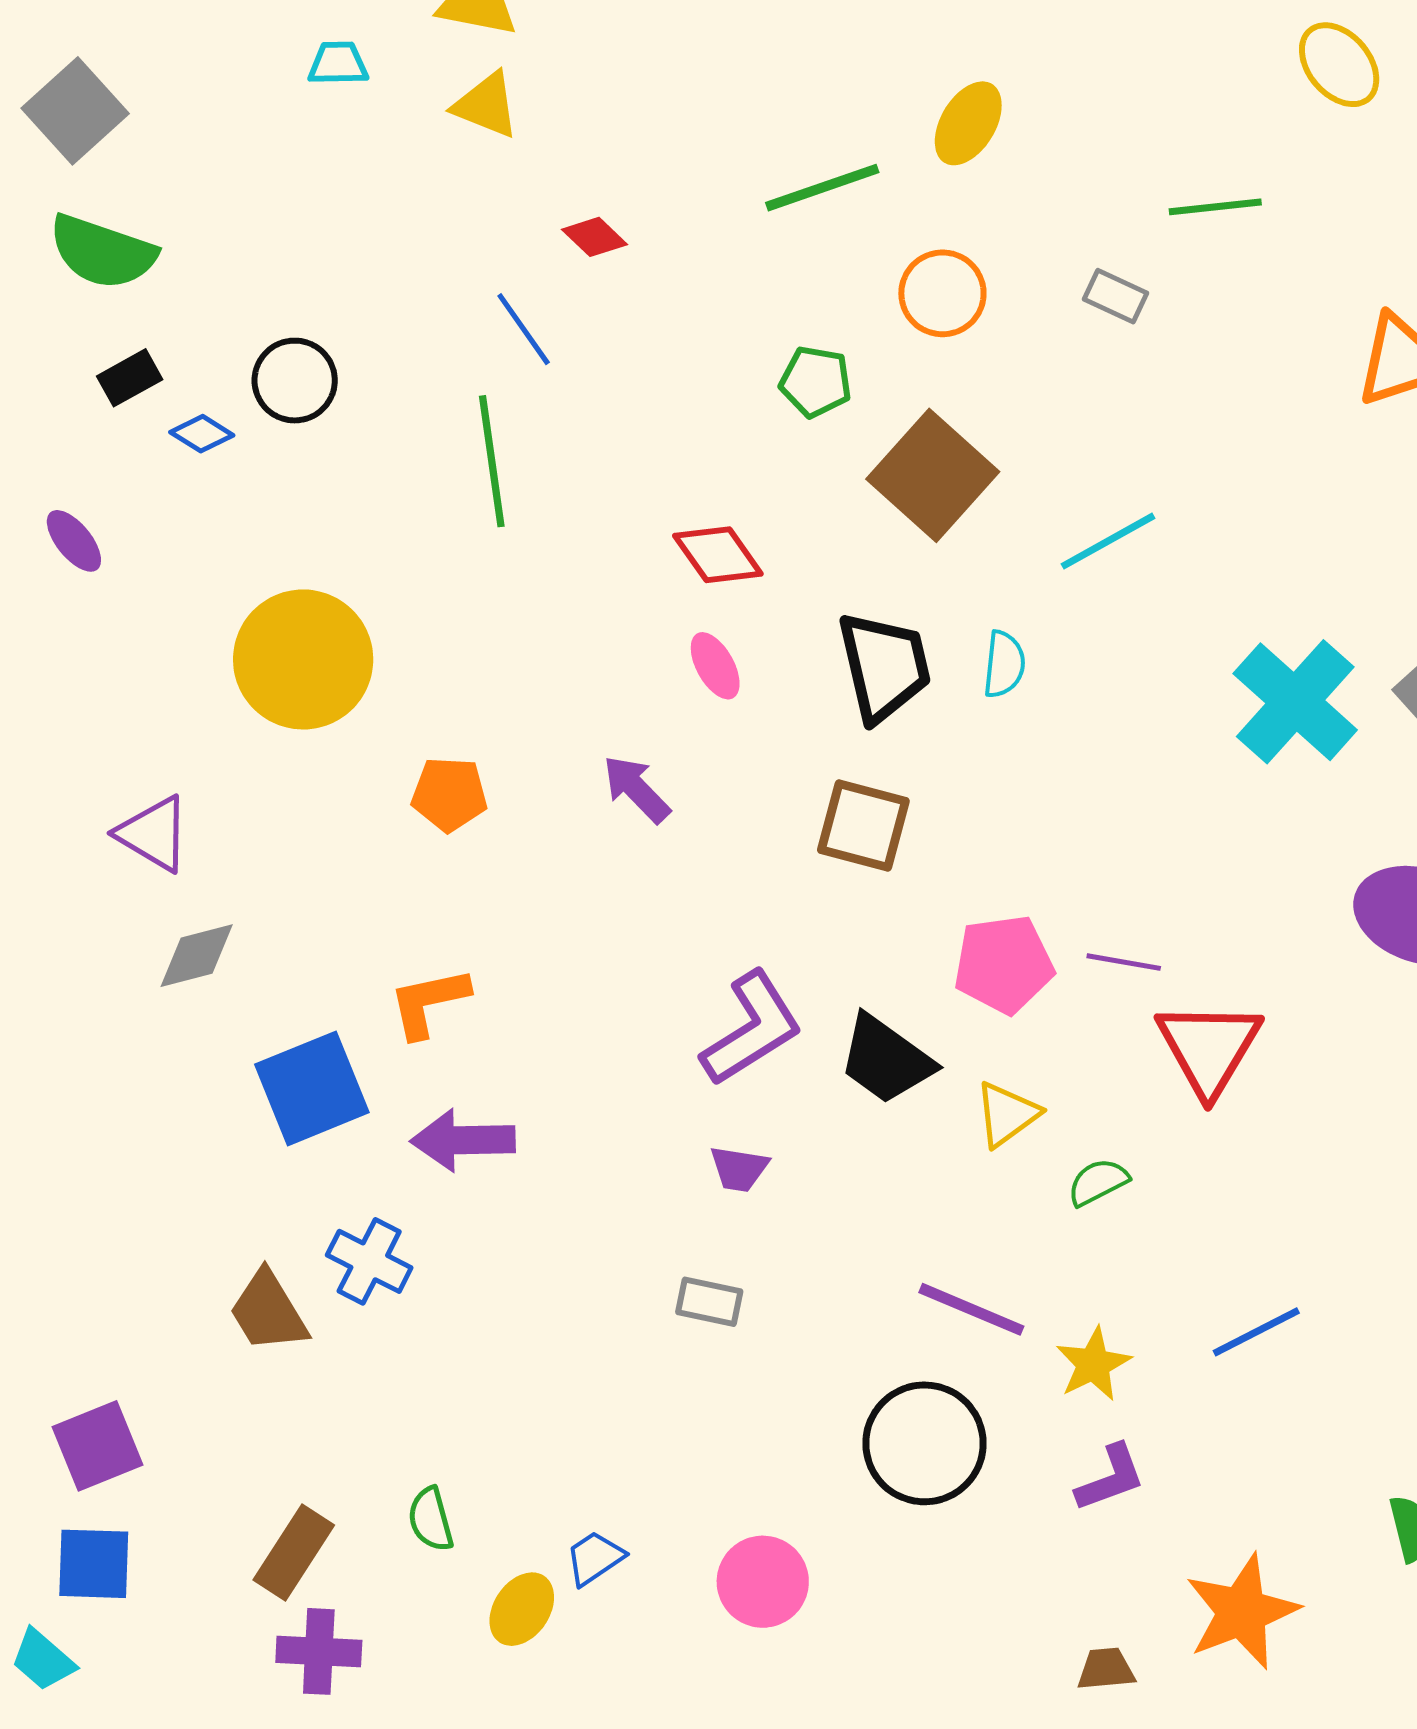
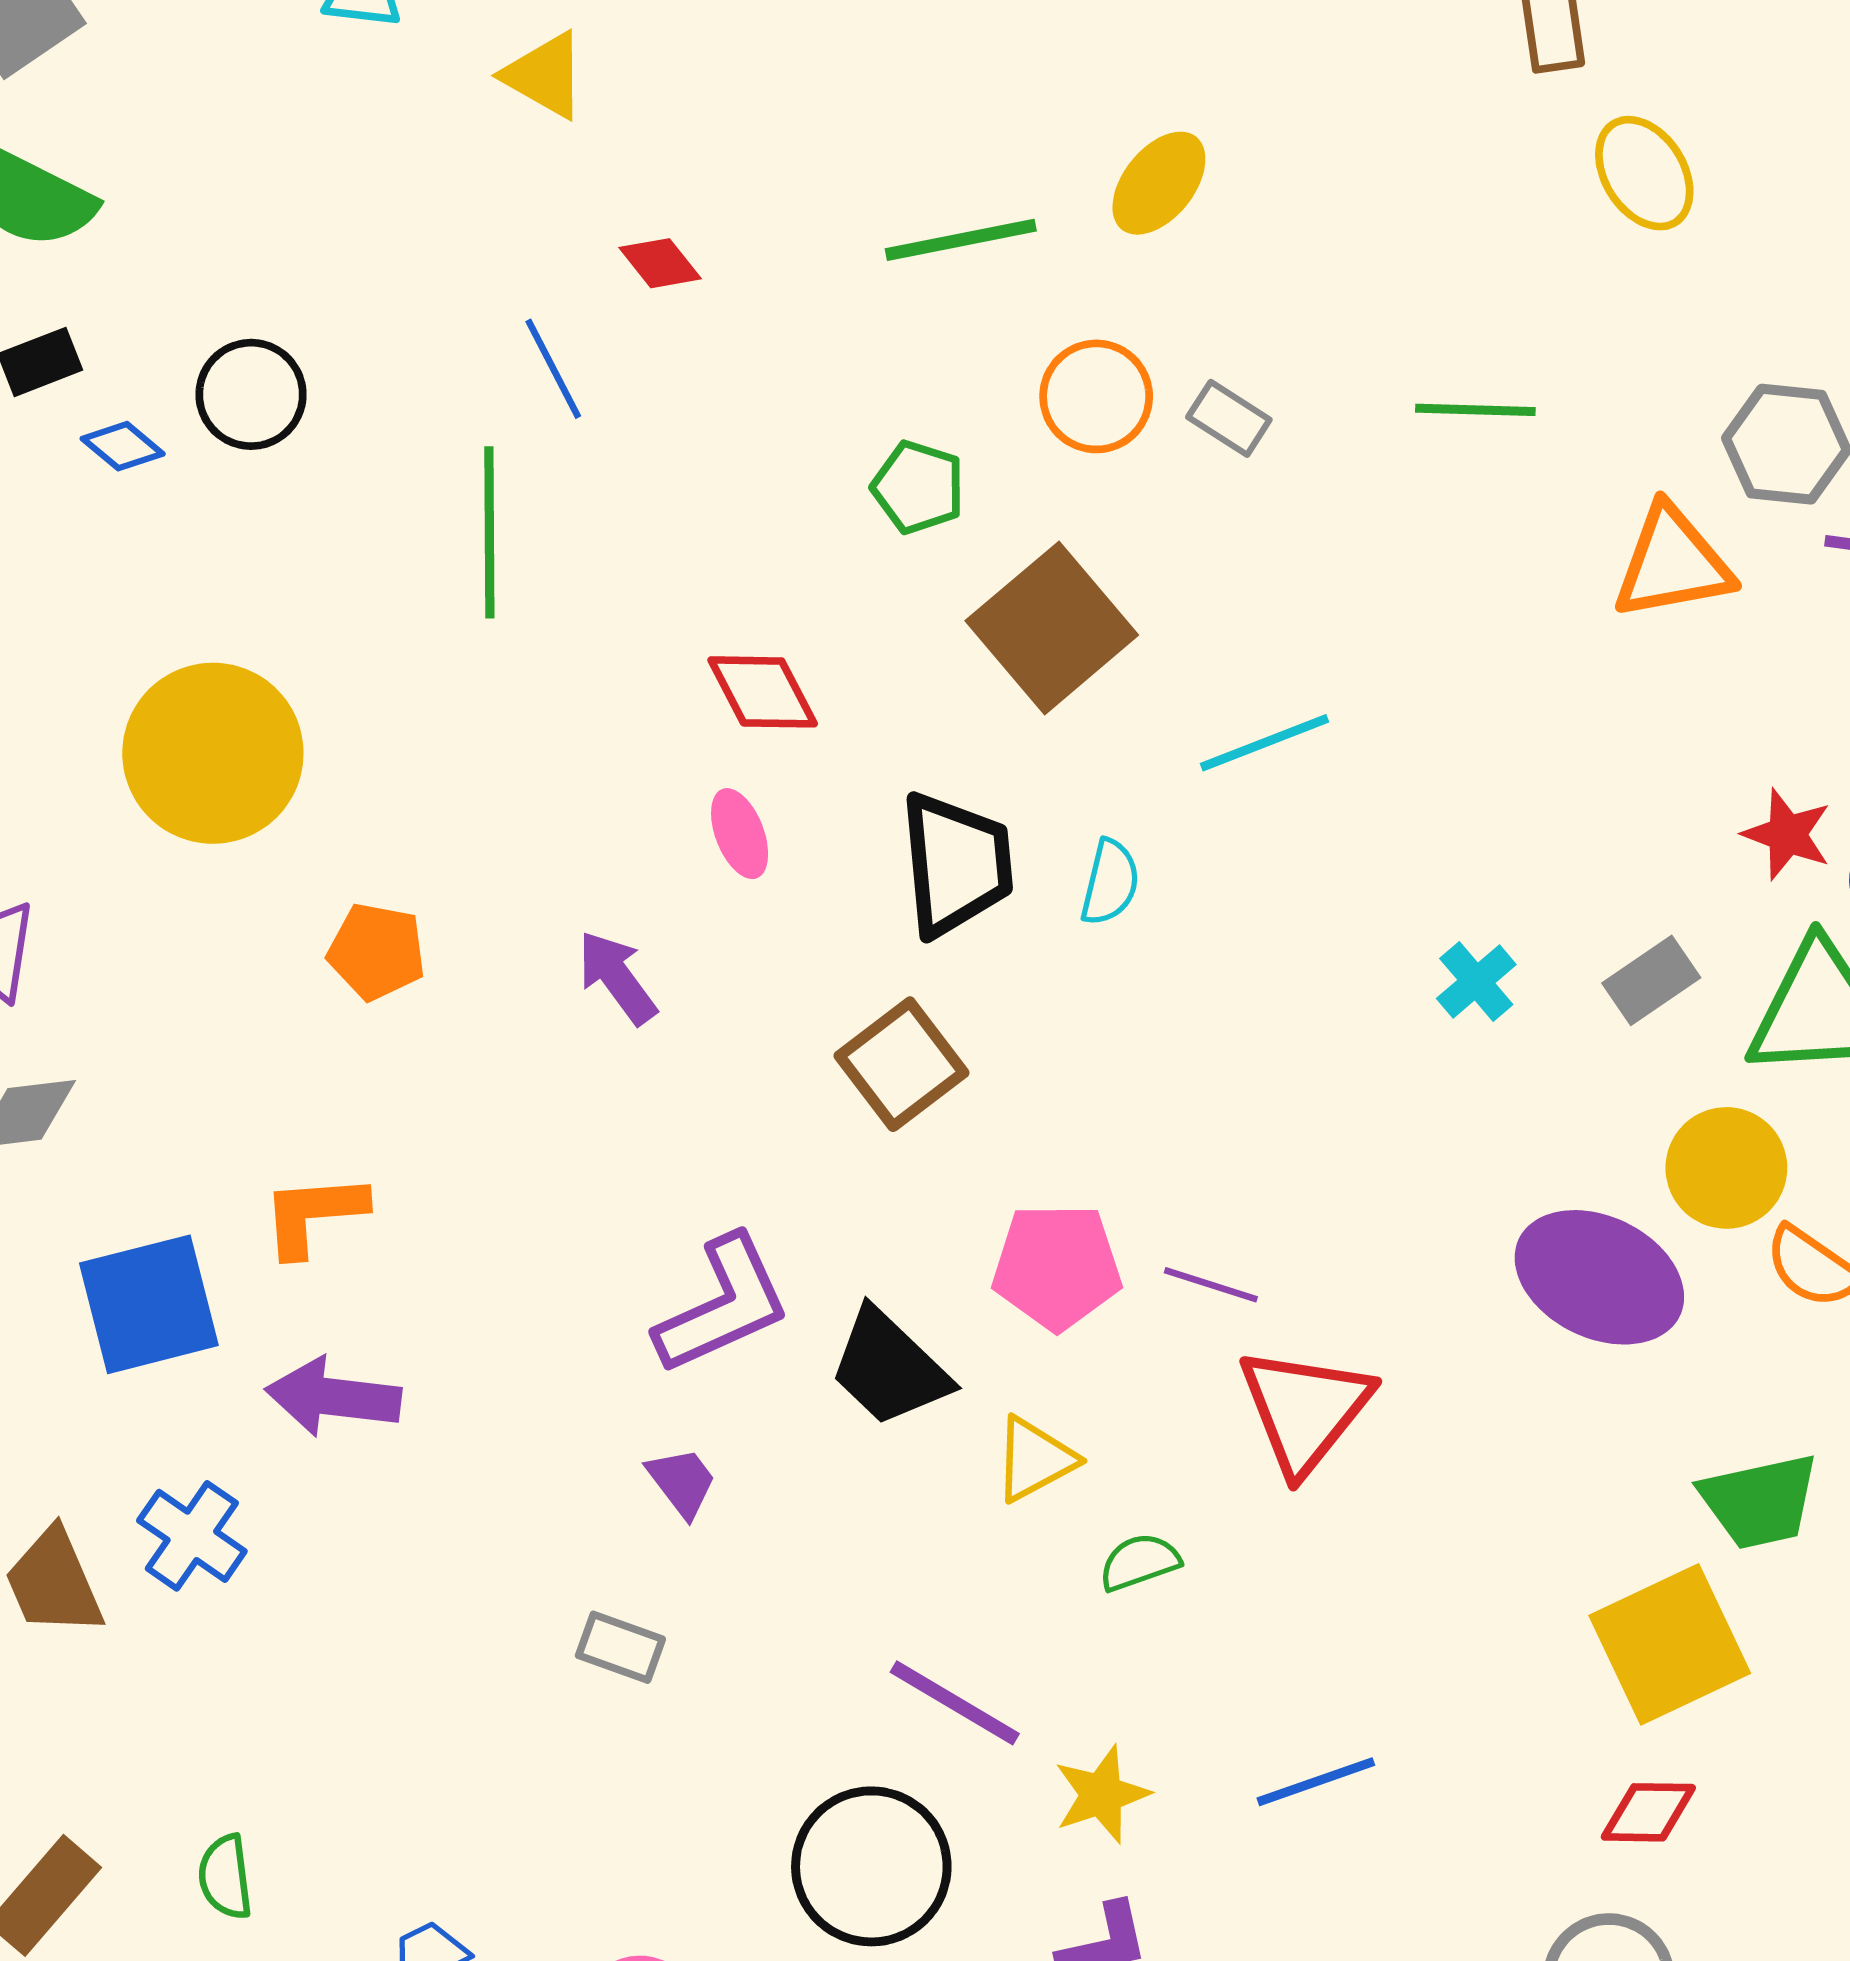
green line: (1215, 207) -> (1475, 410), moved
gray rectangle: (1115, 296) -> (1229, 418), moved
cyan cross: (1295, 702) -> (1476, 981), size x0.5
brown square: (863, 826) -> (901, 1064), turned 30
purple trapezoid: (739, 1169) -> (682, 1482), turned -144

